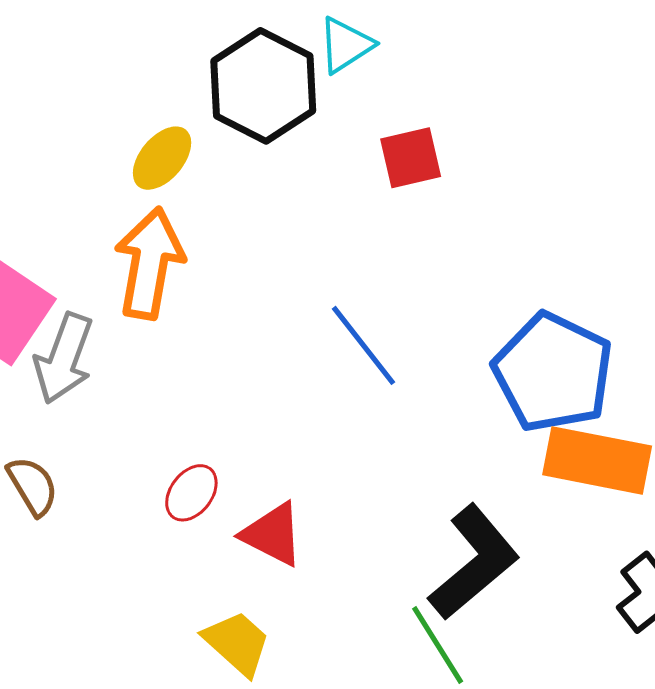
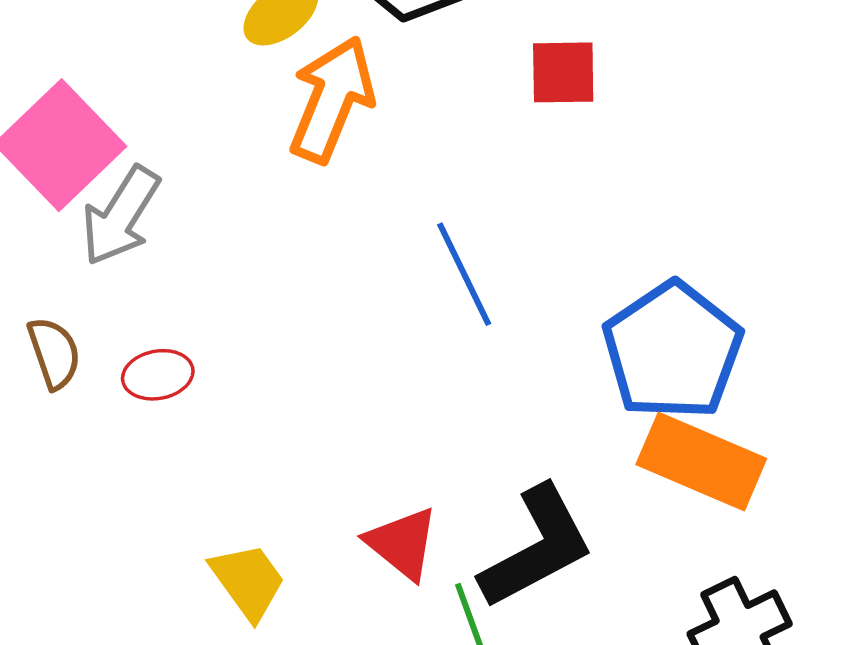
orange arrow: (149, 263) -> (332, 99), moved
red ellipse: (191, 493) -> (158, 375), moved, turned 30
red triangle: (273, 534) -> (402, 543), moved

